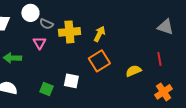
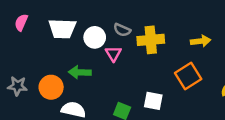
white circle: (30, 13) -> (95, 37), moved
yellow arrow: (99, 34) -> (201, 41), moved, turned 56

